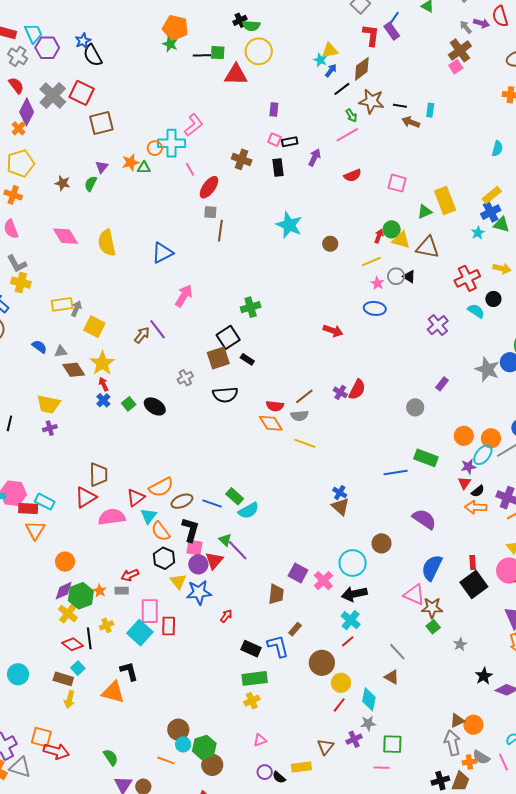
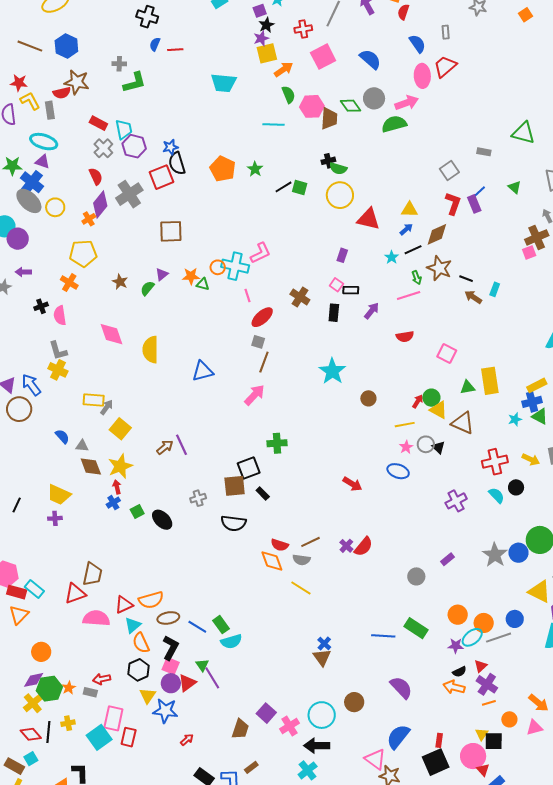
orange pentagon: (175, 28) -> (223, 169), moved
black line: (202, 55) -> (284, 187), turned -42
cyan star: (320, 60) -> (392, 257), moved
red triangle: (236, 75) -> (368, 219), moved
red square: (82, 93) -> (162, 177), moved, turned 30
pink arrow: (184, 296) -> (255, 395), moved
red triangle: (464, 483) -> (481, 666), moved

